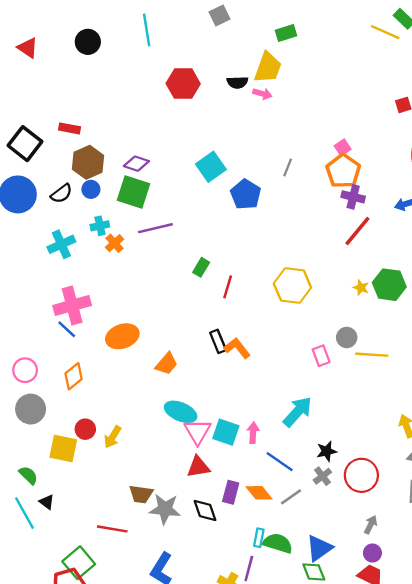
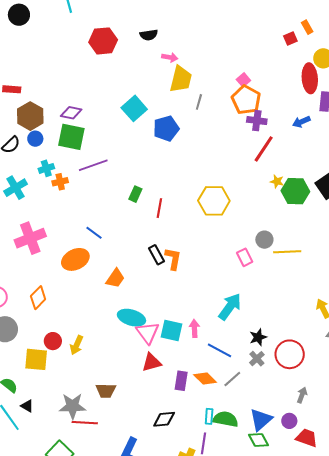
yellow trapezoid: (268, 68) -> (181, 79), moved
pink arrow: (262, 94) -> (170, 57), moved
blue pentagon: (246, 194) -> (166, 128), turned 30
orange cross: (114, 243) -> (60, 182), turned 35
yellow star: (361, 288) -> (277, 181), moved
blue line: (67, 329) -> (94, 233), moved
orange L-shape: (237, 348) -> (173, 259), turned 55
gray star: (165, 509) -> (73, 406), moved
black diamond: (205, 510) -> (164, 419), moved, turned -70
purple circle: (372, 553) -> (289, 421), moved

